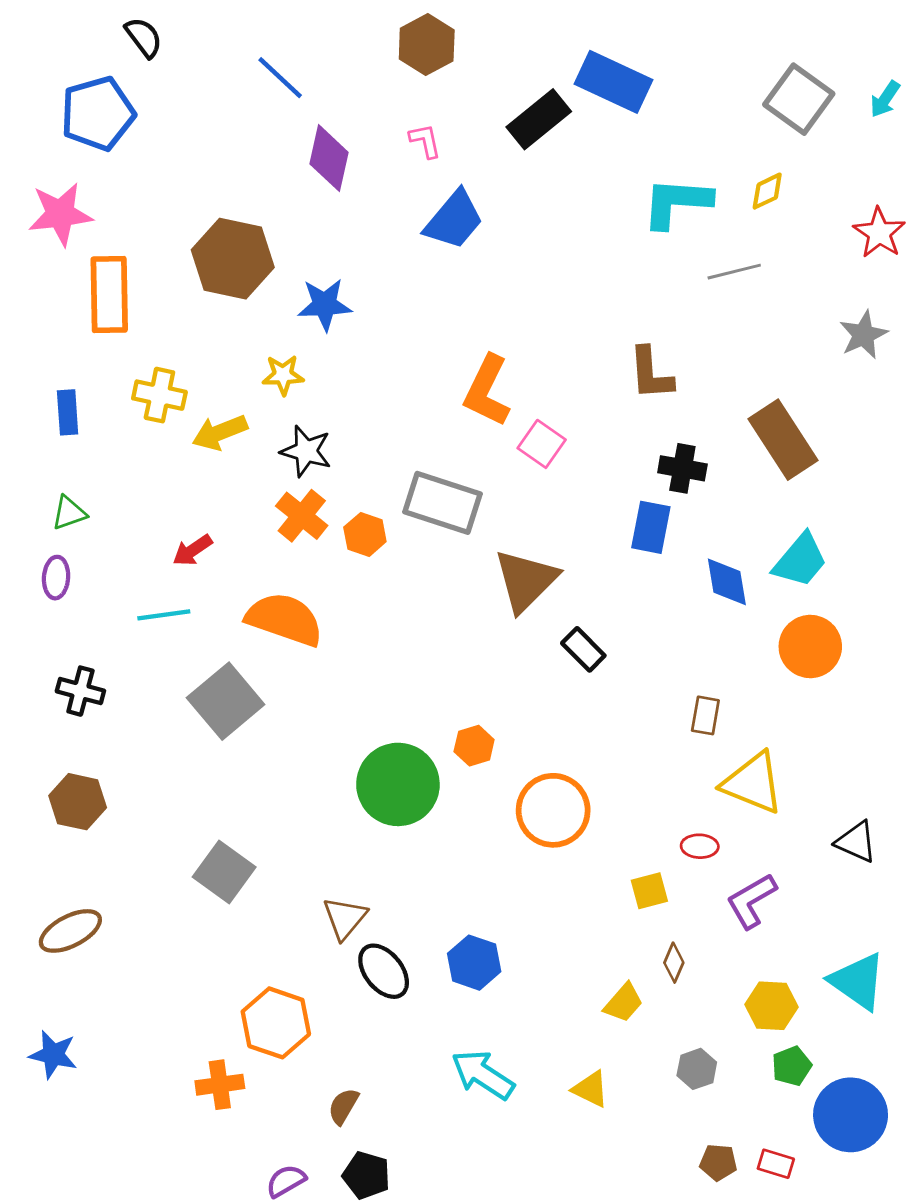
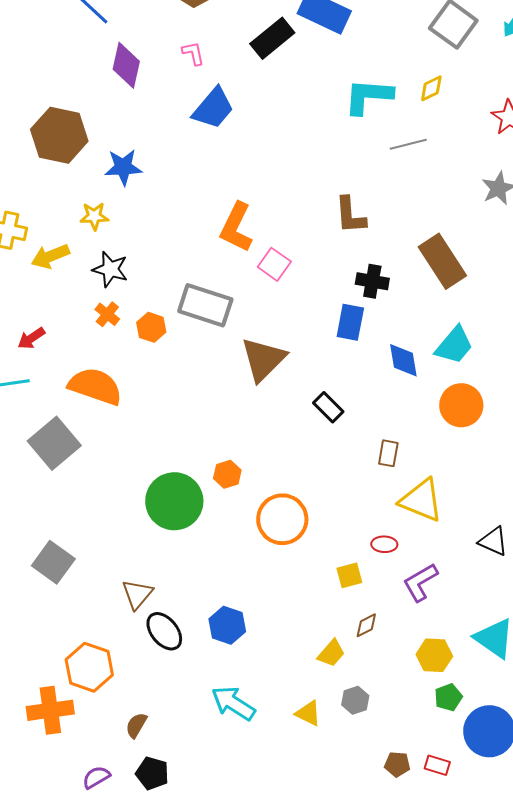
orange cross: (302, 516) -> (107, 314), size x0.7
black rectangle: (583, 649) -> (328, 407), moved
brown diamond: (674, 963) -> (366, 625), turned 40
gray hexagon: (697, 1069) -> (355, 700), moved
orange cross: (220, 1085) -> (50, 710), size x1.4

